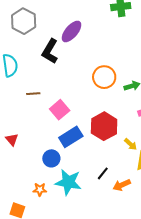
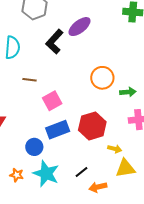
yellow arrow: (131, 144) -> (115, 149), turned -40

